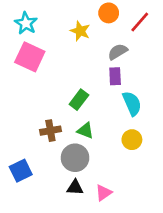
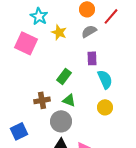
cyan star: (26, 23) -> (39, 16), moved
yellow star: (80, 31) -> (59, 32), moved
gray semicircle: (118, 52) -> (89, 31), moved

